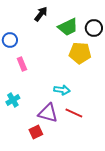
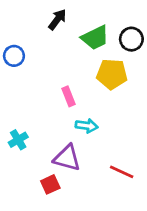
pink rectangle: (22, 64) -> (68, 96), moved
red line: (74, 113) -> (122, 172), moved

